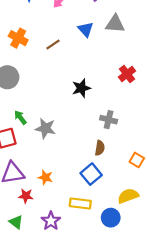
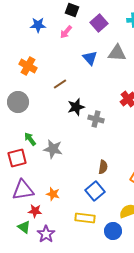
brown line: (53, 45) -> (60, 84), moved
black star: (81, 88) -> (76, 107), moved
gray cross: (109, 120) -> (96, 119), moved
purple star: (51, 221) -> (46, 234), moved
green triangle: (16, 222) -> (24, 227), moved

